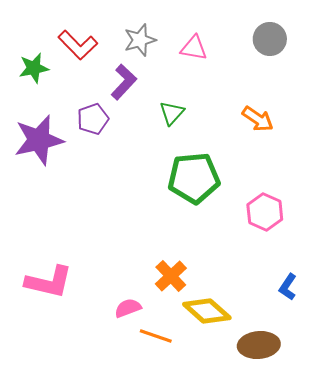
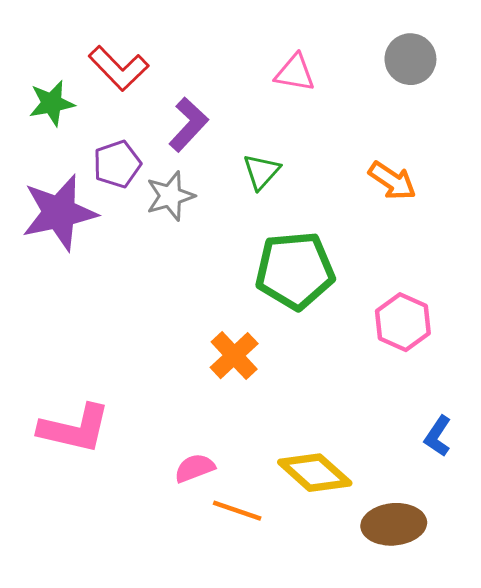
gray star: (140, 40) -> (170, 196), moved
purple pentagon: (93, 119) -> (117, 164), moved
orange cross: (171, 276) -> (234, 356), moved

